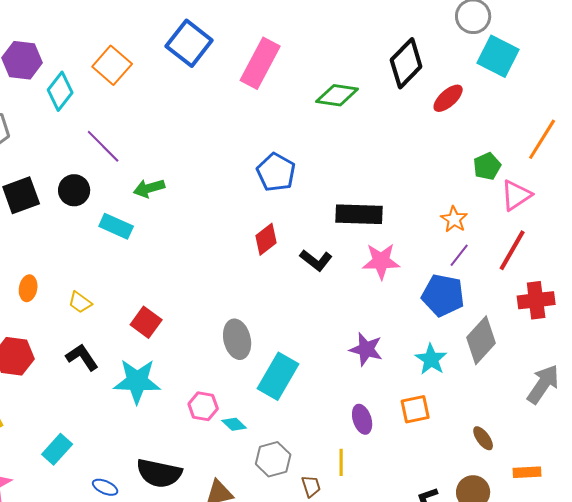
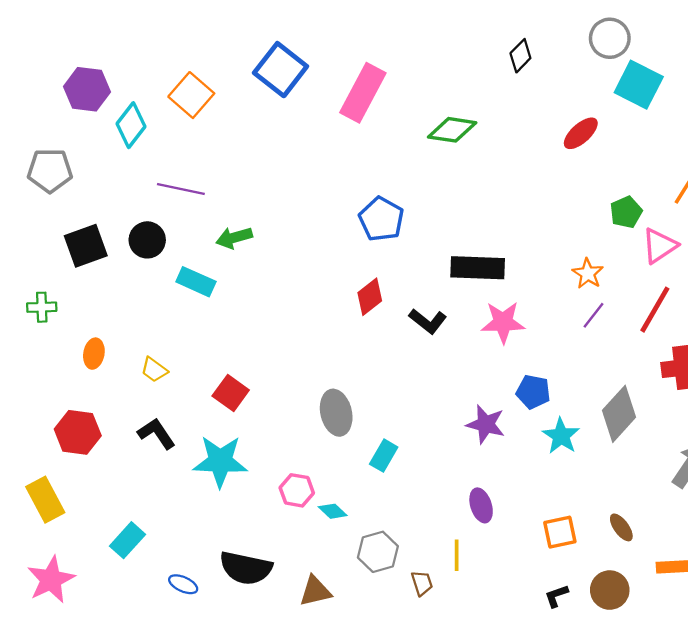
black diamond: (406, 63) -> (520, 56), moved, size x0.6
purple line: (103, 146) -> (181, 189), turned -33
blue pentagon: (443, 295) -> (533, 392), moved, size x0.7
cyan rectangle: (278, 376) -> (384, 456), size x0.6
orange square: (415, 409) -> (560, 532), moved

